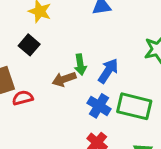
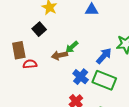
green arrow: (80, 65) -> (72, 47), turned 48
blue arrow: (108, 71) -> (104, 56), moved

